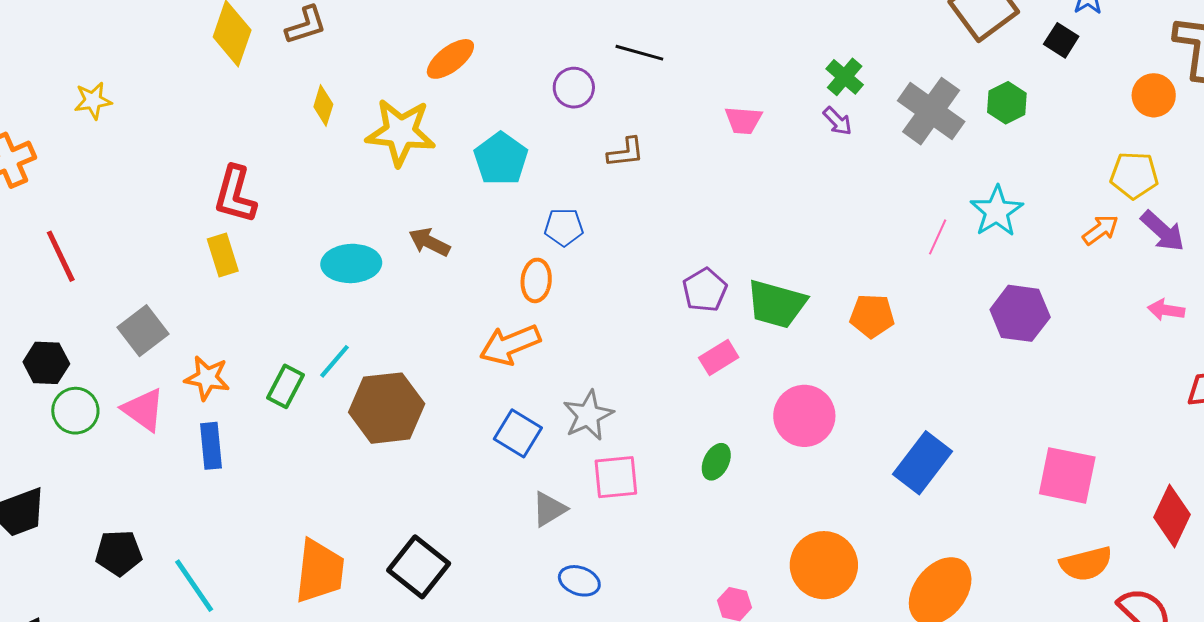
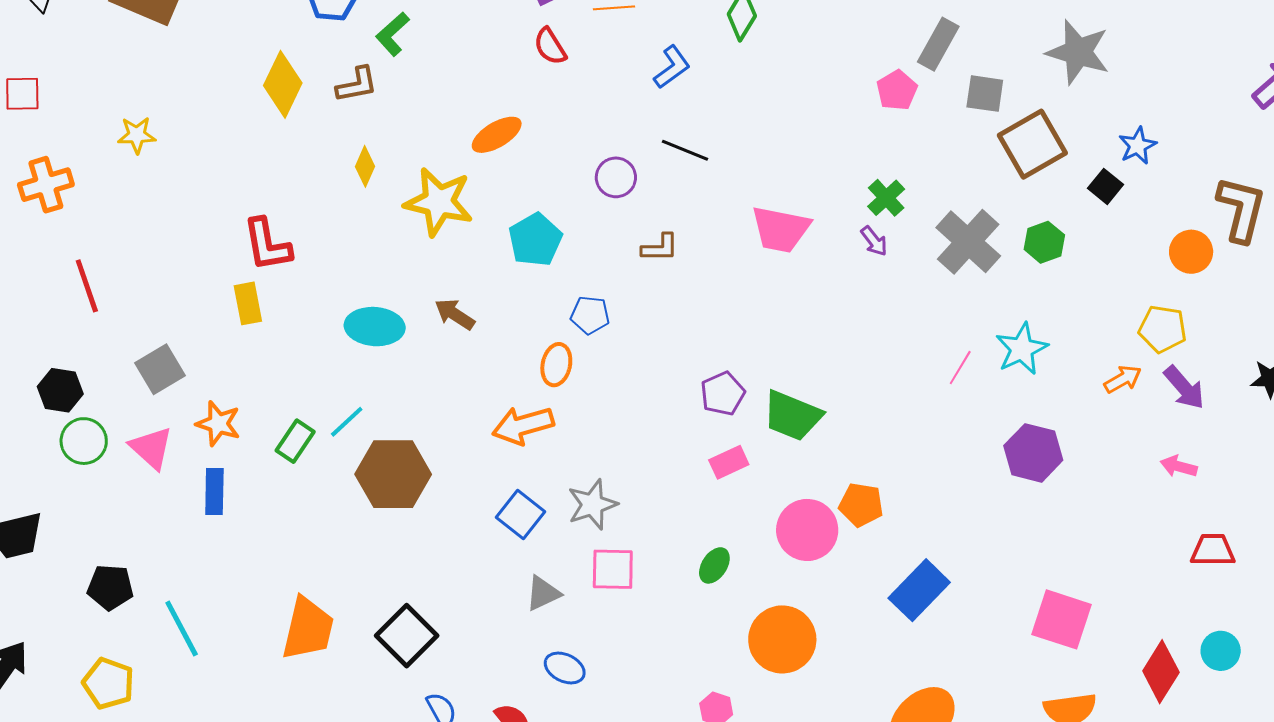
pink trapezoid: (743, 120) -> (781, 229), size x1.6
red L-shape: (235, 194) -> (267, 245), turned -32
orange pentagon: (872, 316) -> (861, 505), moved
orange circle: (824, 565) -> (782, 639), moved

